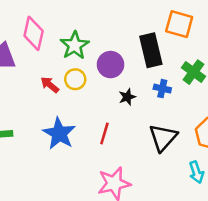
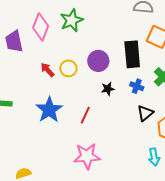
green star: (75, 45) -> (72, 20), moved
black triangle: (163, 138) -> (145, 113), moved, size x0.7

